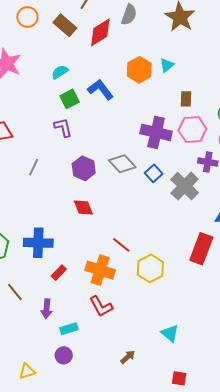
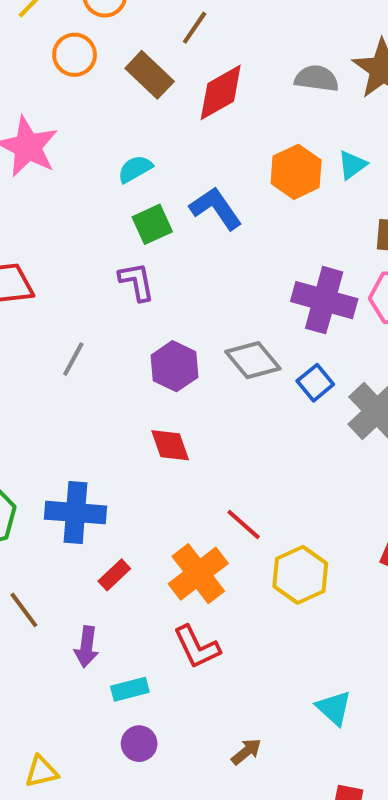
gray semicircle: (129, 15) -> (317, 78), moved, turned -105
orange cross: (100, 270) -> (198, 574), turned 32
purple circle: (64, 355) -> (139, 744), moved

